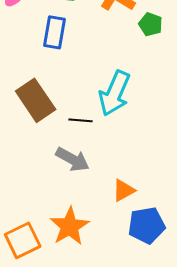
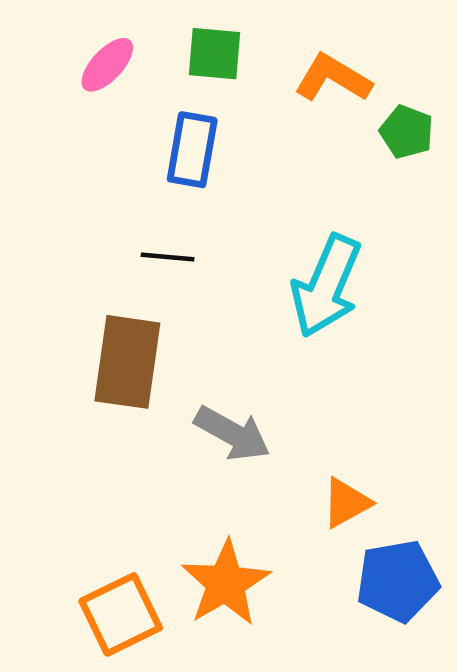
brown rectangle: (36, 100) -> (127, 362), moved, turned 42
black line: (81, 120) -> (168, 257), moved

